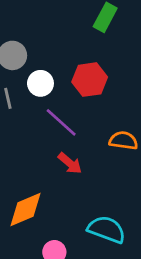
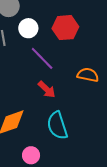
cyan semicircle: (107, 229) -> (57, 126), moved, turned -132

